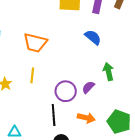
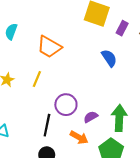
green arrow: (108, 72) -> (119, 118), moved, size x1.4
purple semicircle: (88, 87) -> (91, 117), moved

